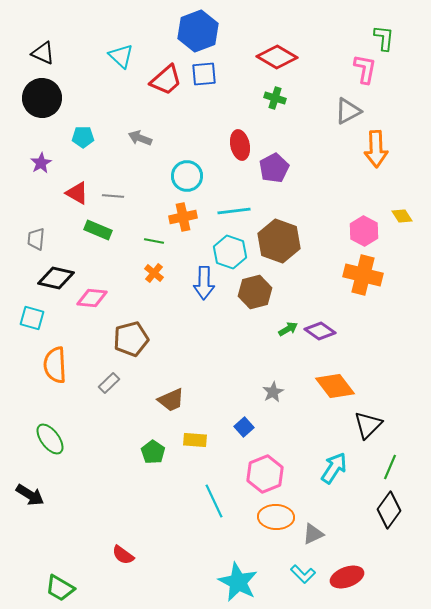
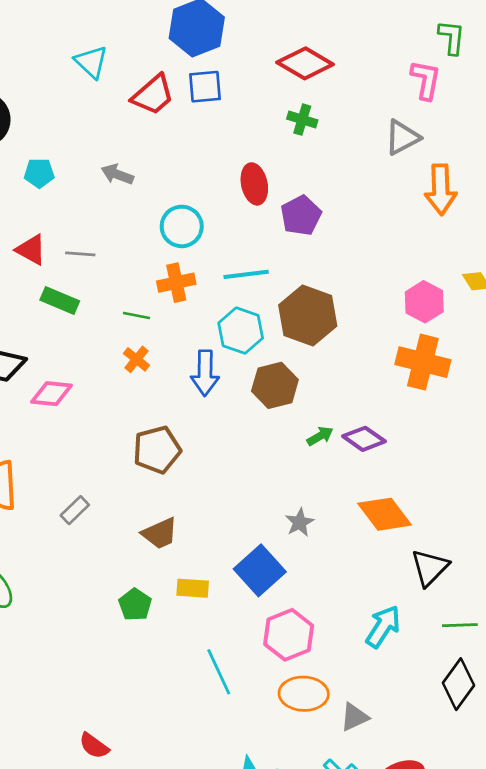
brown pentagon: (131, 339) -> (157, 450), moved
blue square: (244, 427) -> (260, 570), size x1.8
green line: (390, 467) -> (460, 625), turned 65

